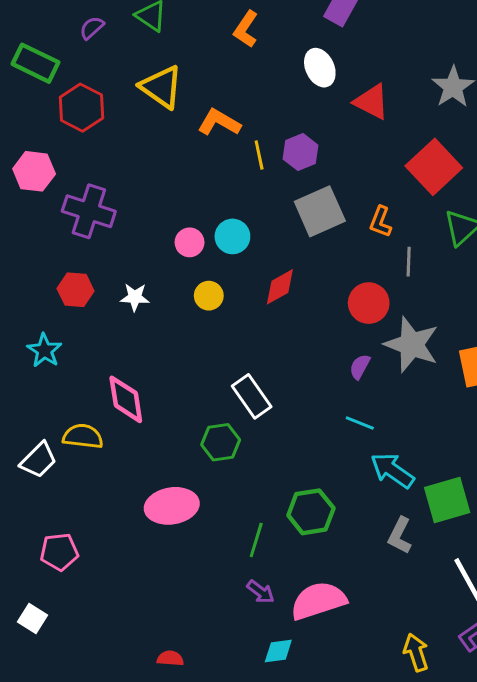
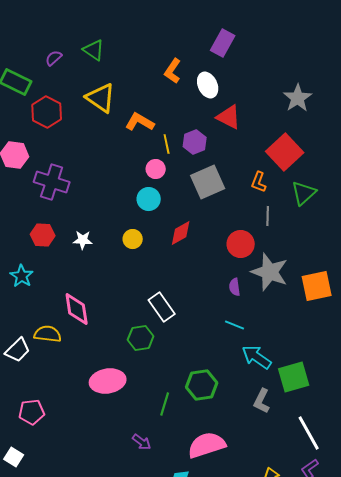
orange L-shape: (246, 29) -> (173, 71), moved
red triangle: (372, 102) -> (229, 117), moved
orange L-shape: (381, 222) -> (259, 182), moved
pink circle: (190, 242) -> (156, 169), moved
purple semicircle: (360, 367) -> (235, 287), turned -36
purple arrow: (261, 592) -> (142, 442), moved

